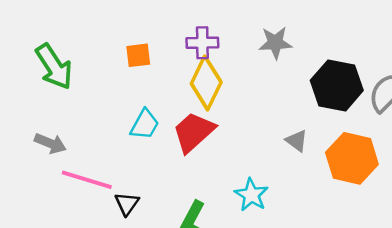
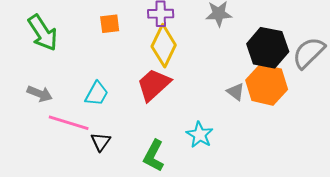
cyan trapezoid: (145, 124) -> (97, 94), moved
orange hexagon: (352, 158) -> (267, 85), moved

